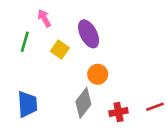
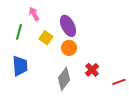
orange circle: (98, 74) -> (69, 48), moved
blue trapezoid: (27, 104) -> (20, 66), moved
red cross: (119, 112) -> (92, 70), moved, turned -32

